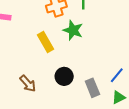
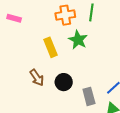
brown arrow: (28, 84) -> (37, 78), moved

